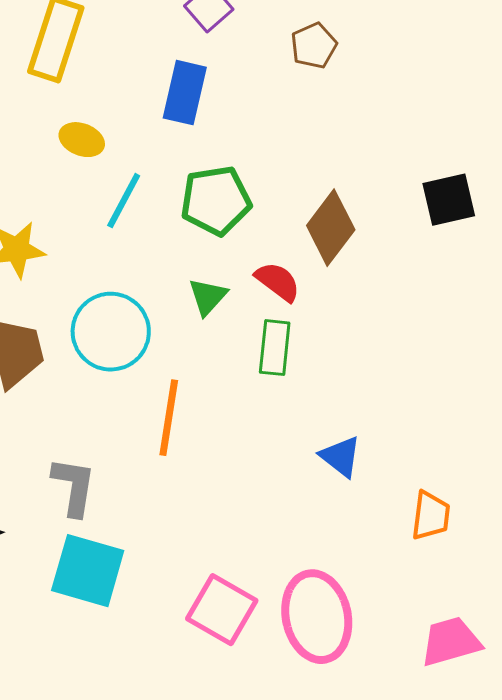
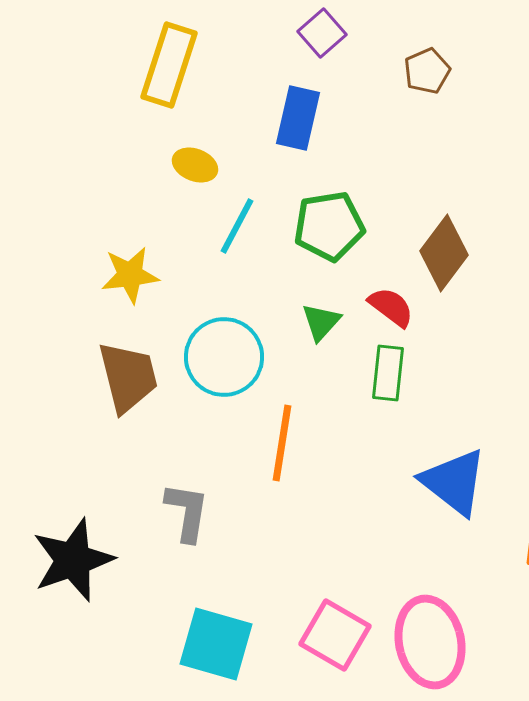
blue triangle: (341, 457) -> (454, 482), size x1.6
cyan square: (88, 571) -> (216, 644), moved

